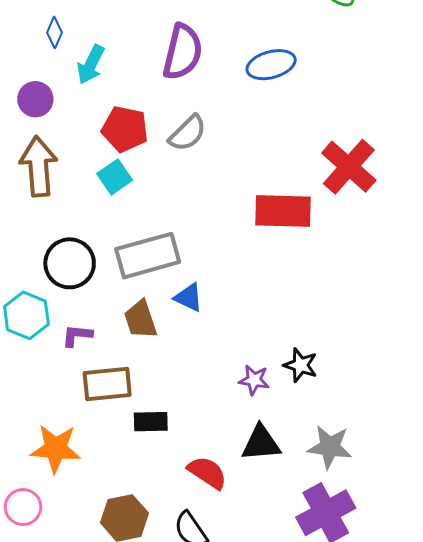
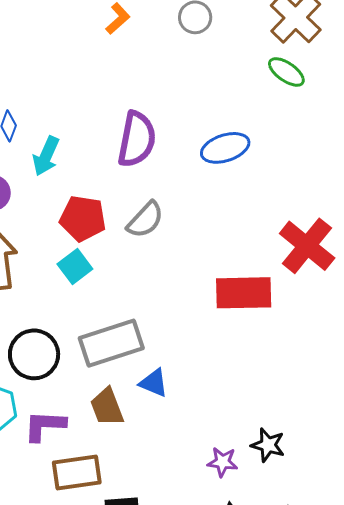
purple L-shape: (77, 335) -> (45, 426), size x1.4

